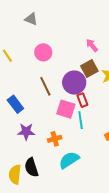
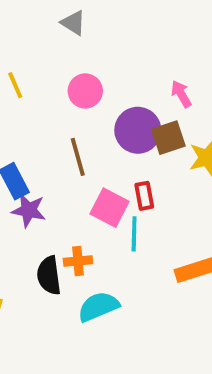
purple circle: (74, 83) -> (138, 130), moved
purple star: (26, 132) -> (29, 210), moved
black semicircle: (31, 167) -> (49, 275), moved

